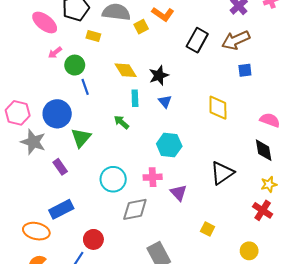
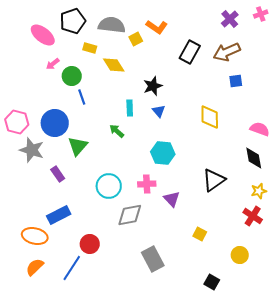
yellow diamond: (126, 70) -> (114, 65), moved

